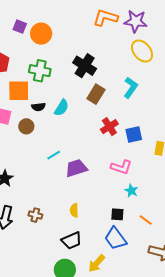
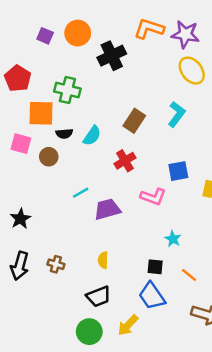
orange circle: (41, 34) -> (78, 33), moved
black cross: (85, 66) -> (112, 56), moved, turned 30
red cross: (109, 127) -> (125, 161), moved
pink L-shape: (121, 167) -> (153, 197), moved

